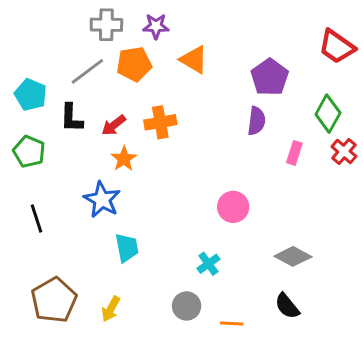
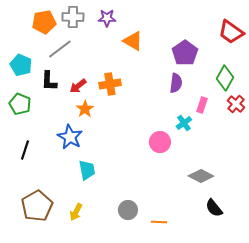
orange pentagon: (134, 64) -> (44, 22), moved
black line: (36, 219) -> (25, 150), turned 36
cyan cross: (208, 264) -> (184, 123), moved
black semicircle: (287, 306) -> (214, 208), moved

